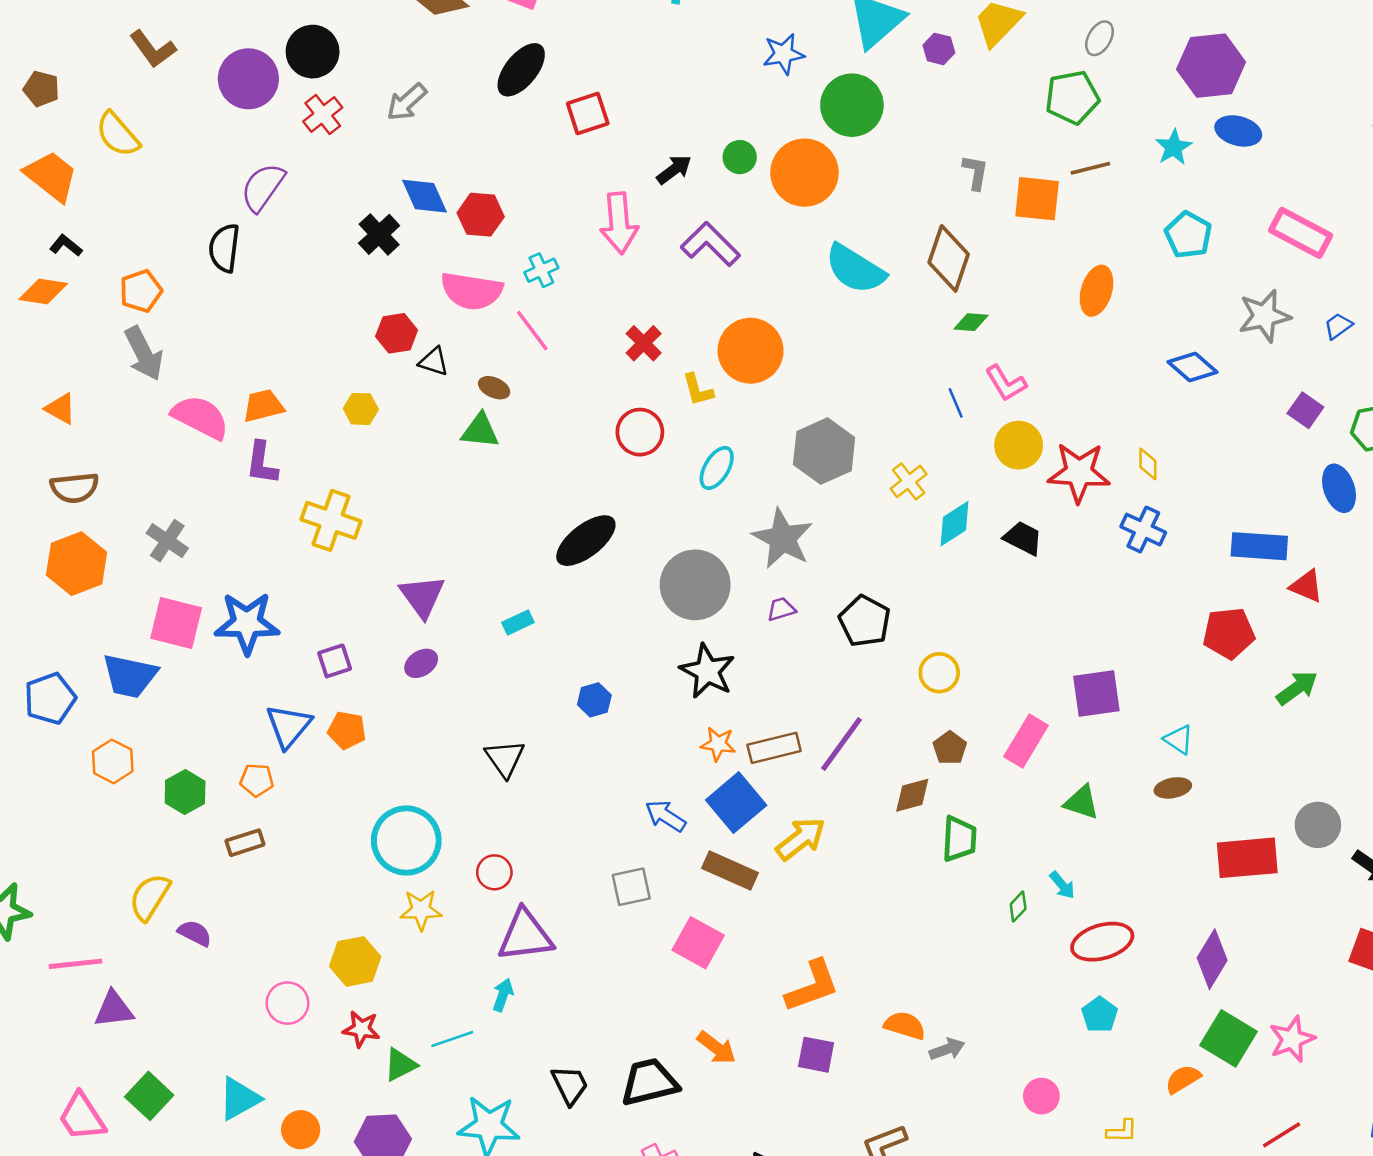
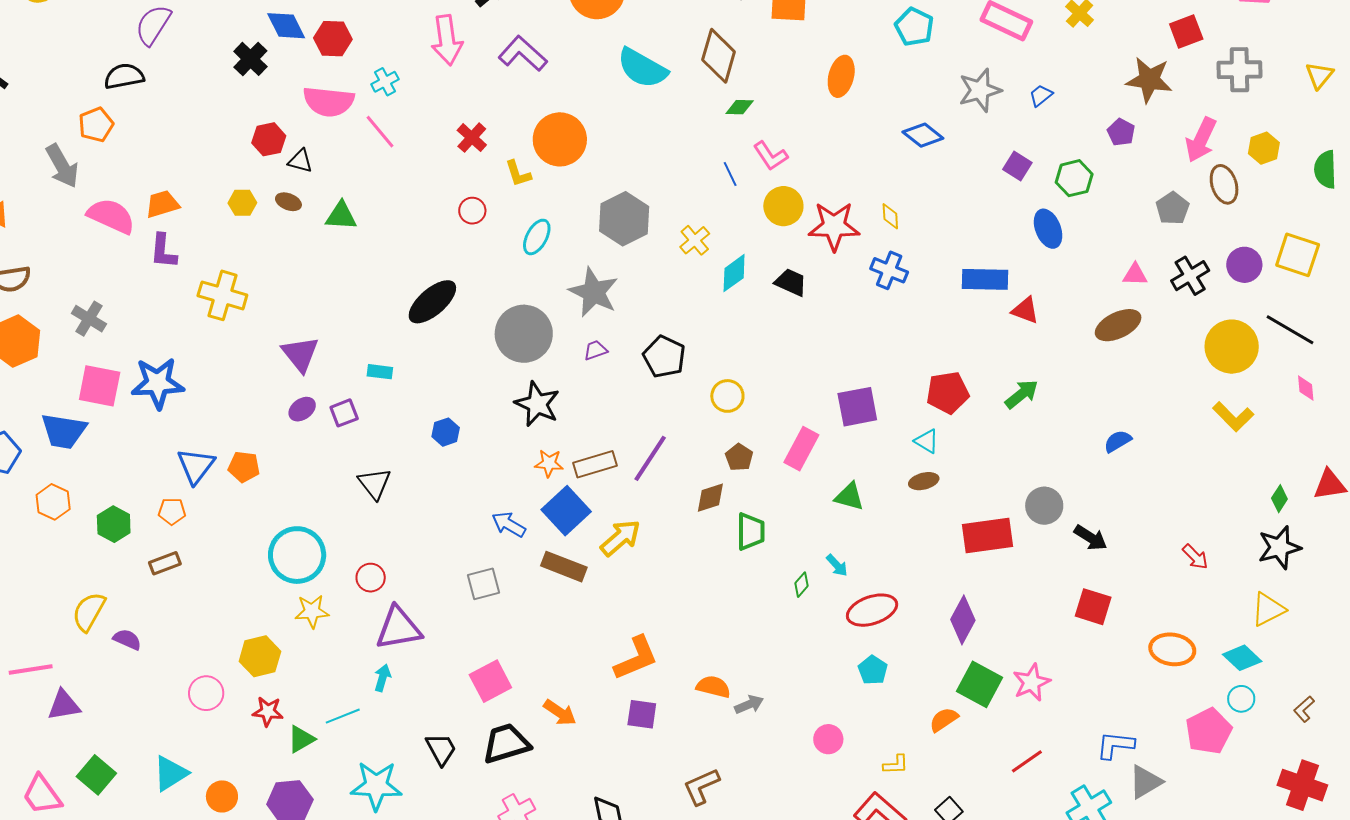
black semicircle: (224, 248) -> (124, 76), turned 75
orange pentagon: (141, 291) -> (96, 125), moved
brown ellipse: (494, 388) -> (288, 202), moved
red circle: (640, 432) -> (472, 211), size x0.7
cyan rectangle: (518, 623) -> (380, 372), turned 35
red pentagon: (1229, 633) -> (948, 393), moved
purple square: (335, 661) -> (344, 413), moved
pink square: (698, 943) -> (490, 681), moved, turned 36

